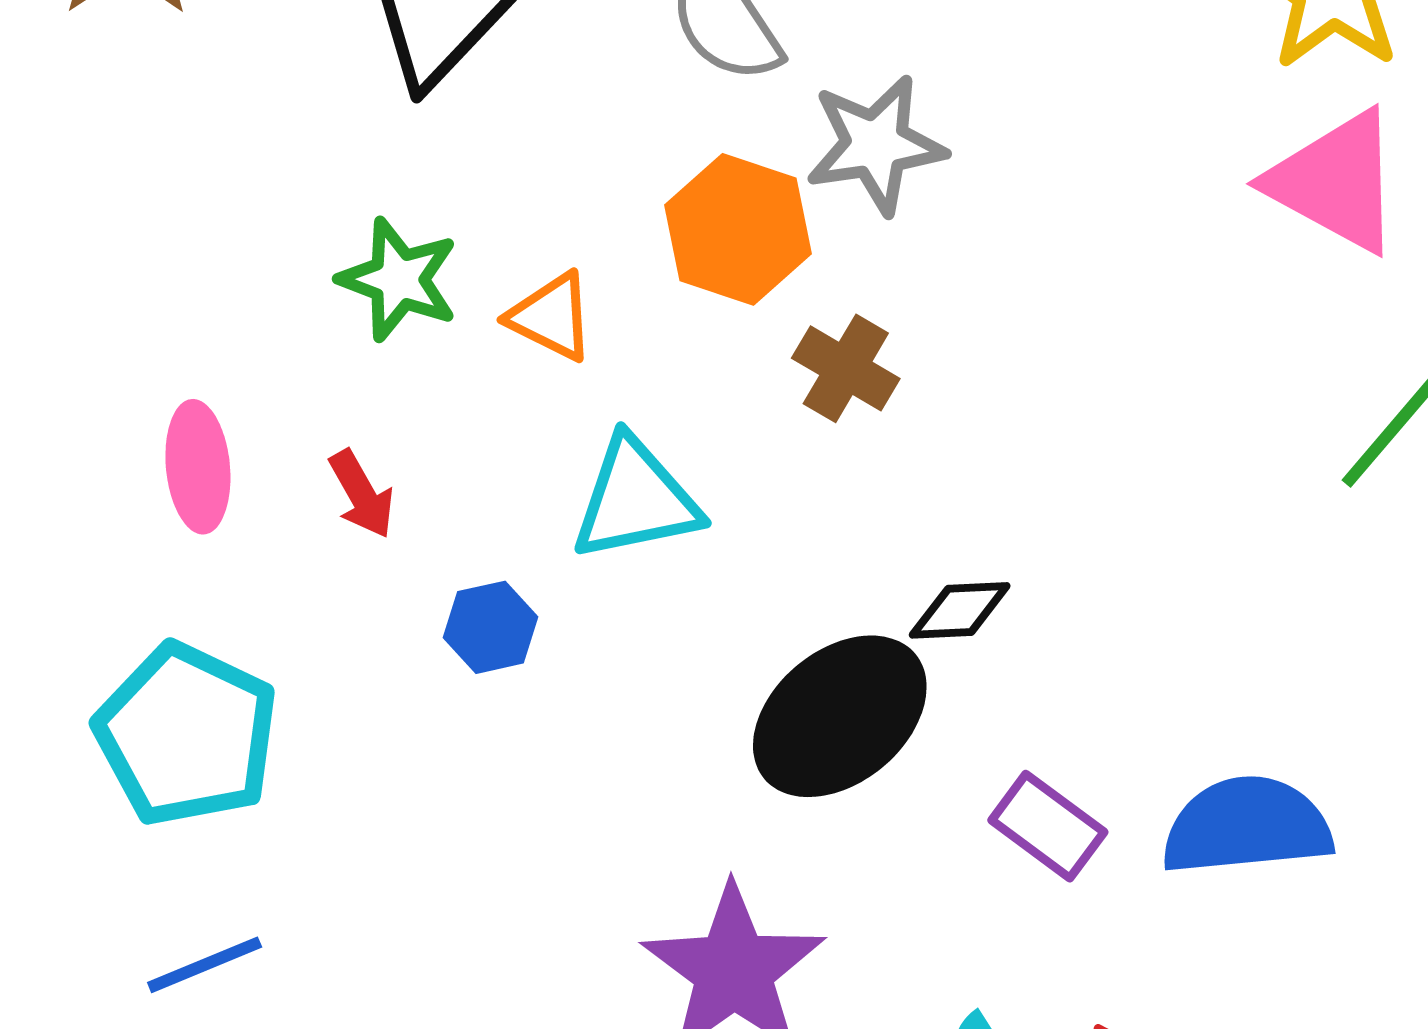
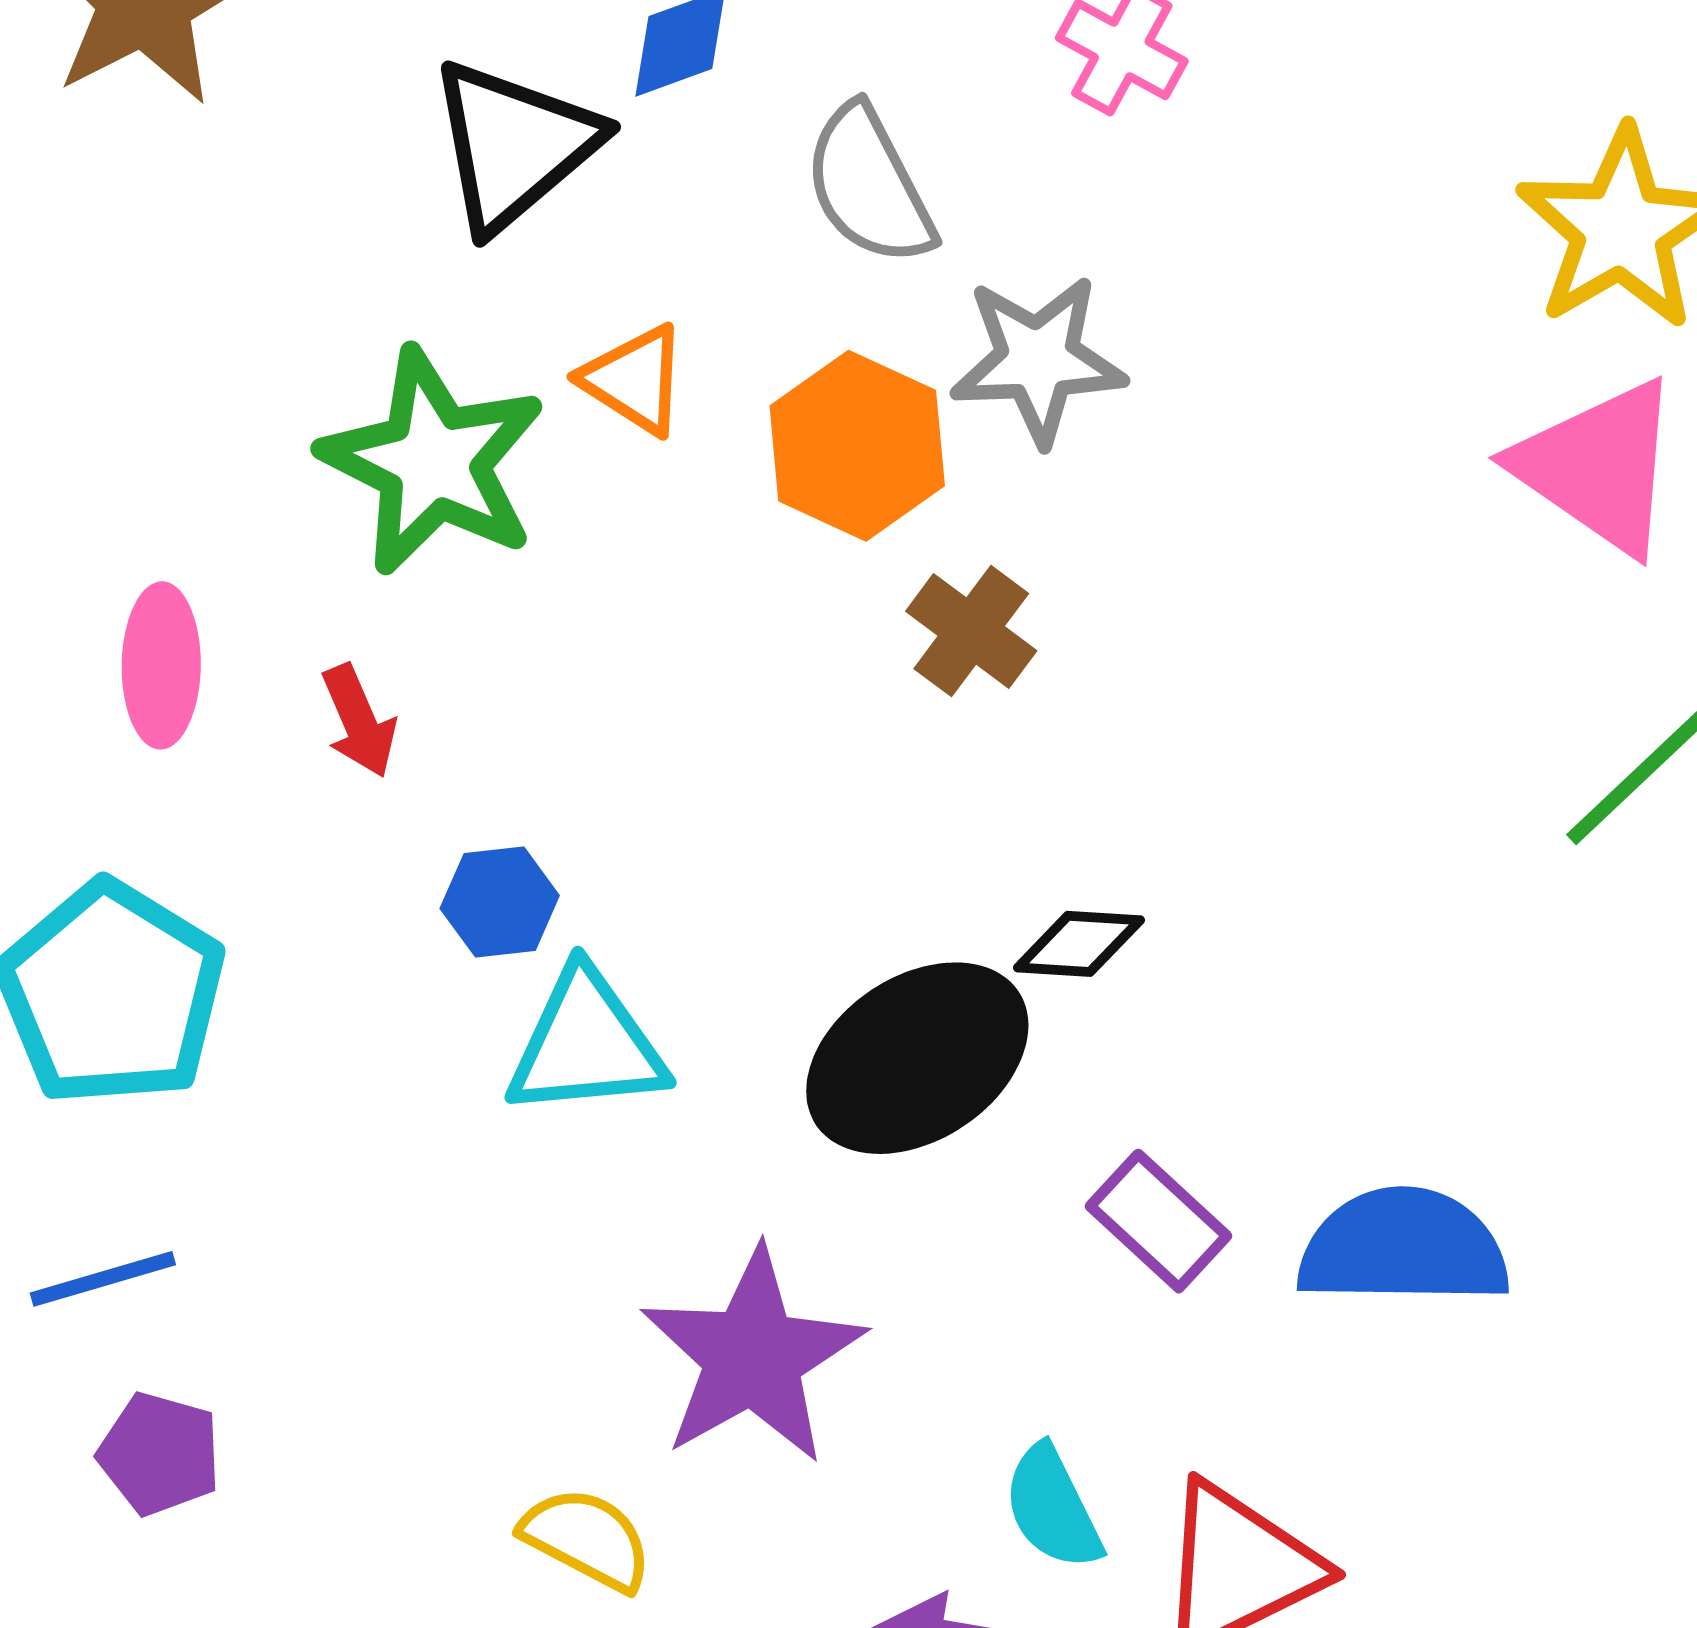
green star: (399, 279) -> (433, 462), size x1.5
orange triangle: (551, 317) -> (635, 380), moved
cyan triangle: (636, 500) -> (586, 1044), moved

